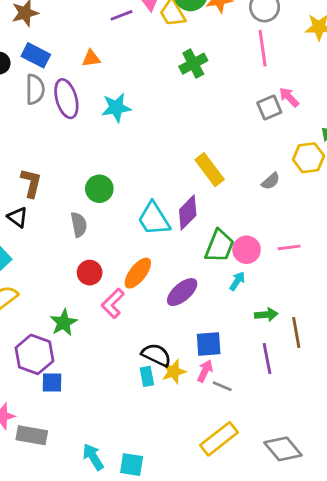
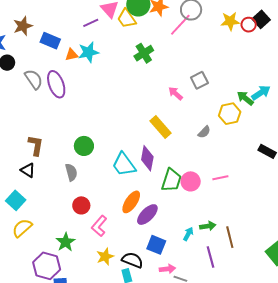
pink line: (263, 48) -> (180, 25), moved, turned 55
blue rectangle: (36, 55) -> (50, 41), moved
gray semicircle: (35, 89) -> (34, 79), turned -30
pink arrow: (289, 97) -> (176, 93), moved
cyan star: (116, 108) -> (88, 52), moved
purple diamond: (188, 213) -> (147, 158), turned -30
orange ellipse: (138, 273) -> (131, 202), moved
cyan arrow: (237, 281) -> (188, 234), moved
blue square: (209, 344) -> (156, 245), moved, turned 30
pink arrow: (205, 371) -> (167, 269), turned 63
yellow star: (174, 372) -> (105, 257), moved

